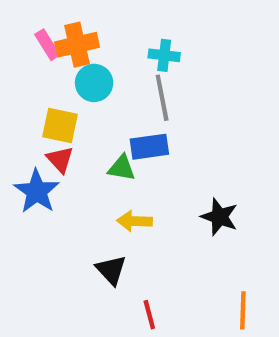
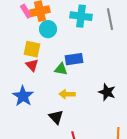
cyan cross: (164, 55) -> (81, 16), size x1.5
gray line: (162, 98) -> (110, 19), moved
blue star: (37, 191) -> (23, 96), moved

